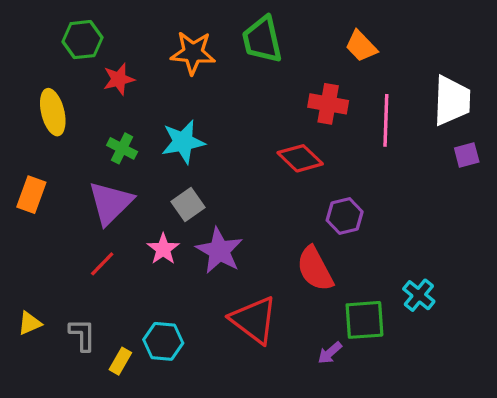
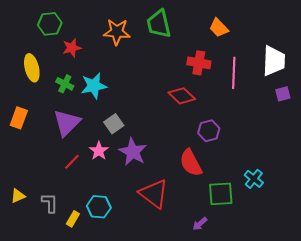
cyan star: (183, 142) -> (94, 86), moved
green cross: (122, 148) -> (65, 84), moved
red line: (102, 264) -> (72, 162), moved
purple arrow: (330, 353) -> (200, 224), moved

